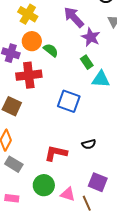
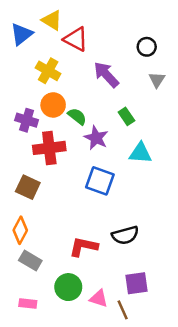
purple star: (91, 37) -> (96, 138), moved
green rectangle: (87, 62) -> (126, 116), moved
black semicircle: (89, 144) -> (125, 235), size x1.5
purple square: (98, 182) -> (137, 283), turned -30

